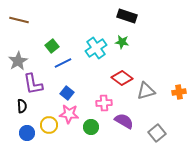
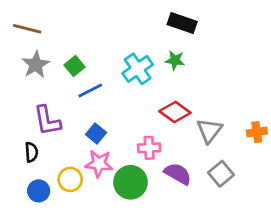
gray star: (18, 61) -> (36, 65), moved
gray triangle: (146, 91) -> (209, 131), turned -36
green circle: (91, 127) -> (130, 182), size x1.5
gray square: (157, 133) -> (221, 174), moved

